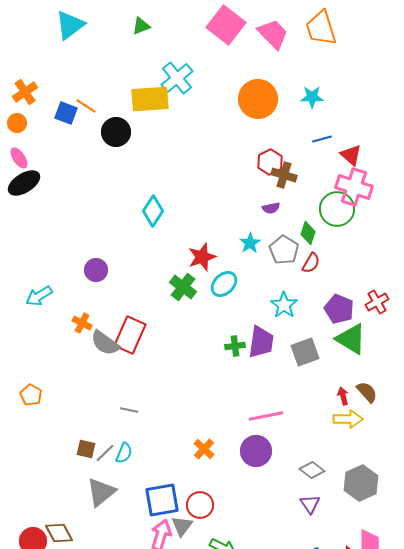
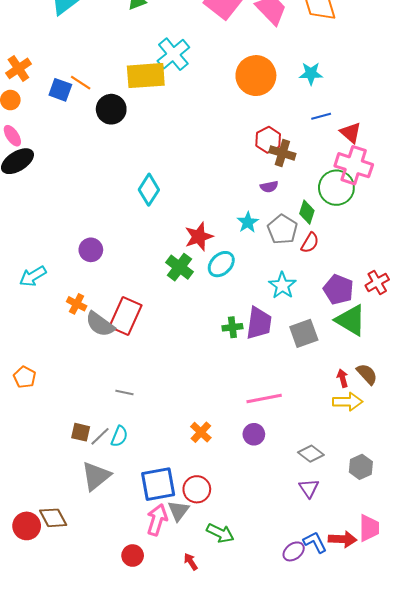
purple circle: (256, 451) -> (254, 434), size x0.7
gray hexagon: (361, 483) -> (361, 467), size x0.7

